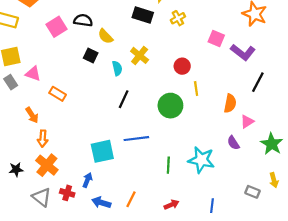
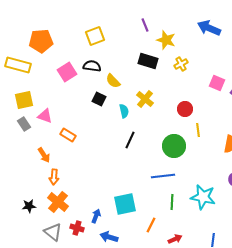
blue line: (136, 139) -> (163, 176), moved
cyan square: (102, 151) -> (125, 204), moved
orange line: (131, 199) -> (151, 225), moved

